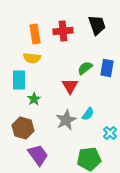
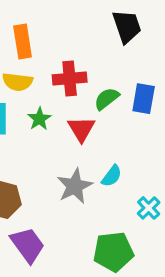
red cross: (63, 31) -> (70, 79), moved
green star: (34, 99) -> (39, 119), moved

